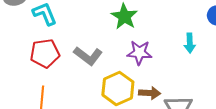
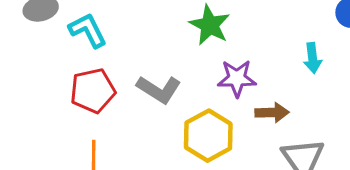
brown arrow: (150, 93) -> (272, 112), moved

